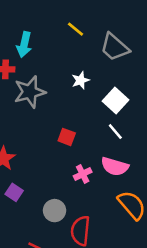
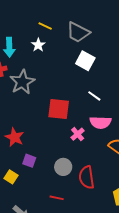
white star: (81, 80) -> (38, 45), moved
white square: (116, 100) -> (85, 61), moved
red square: (67, 137) -> (59, 109), size x1.6

